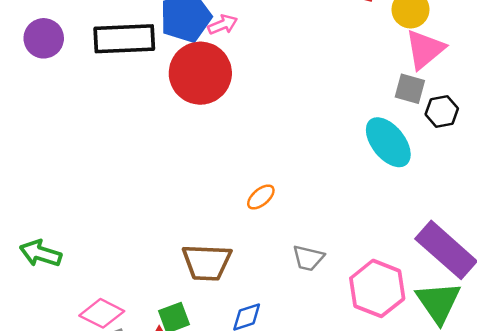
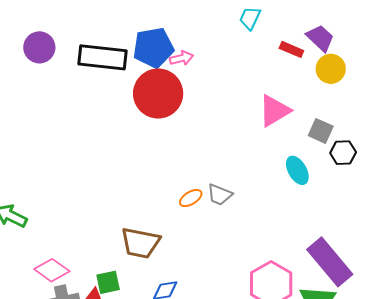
pink triangle: (425, 49) -> (274, 111), moved
cyan ellipse: (388, 142) -> (297, 170), size x0.7
gray trapezoid: (308, 258) -> (220, 195), moved

